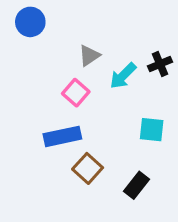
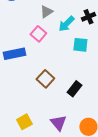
cyan square: (152, 130) -> (80, 45), moved
blue rectangle: (62, 136) -> (14, 54), moved

